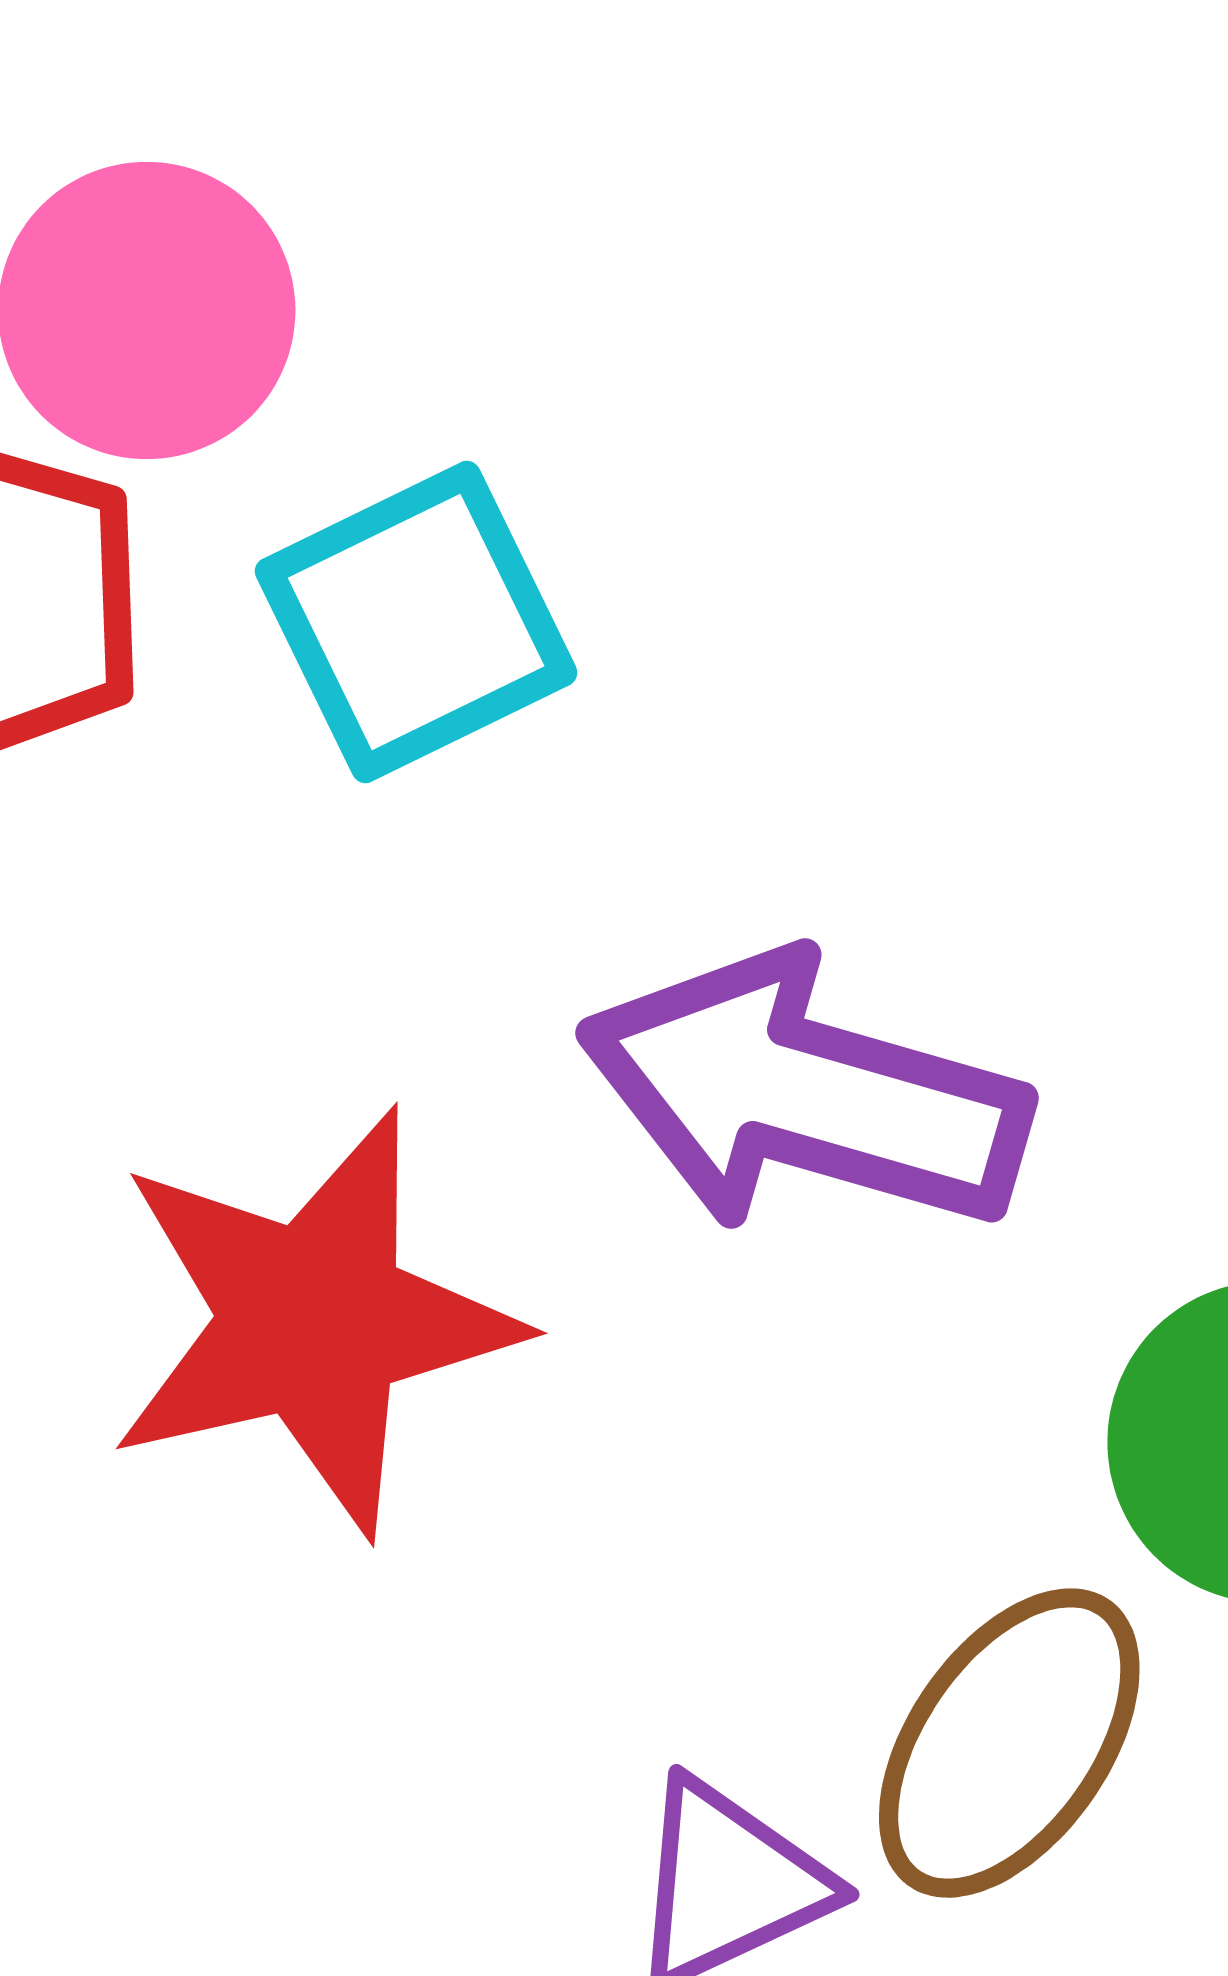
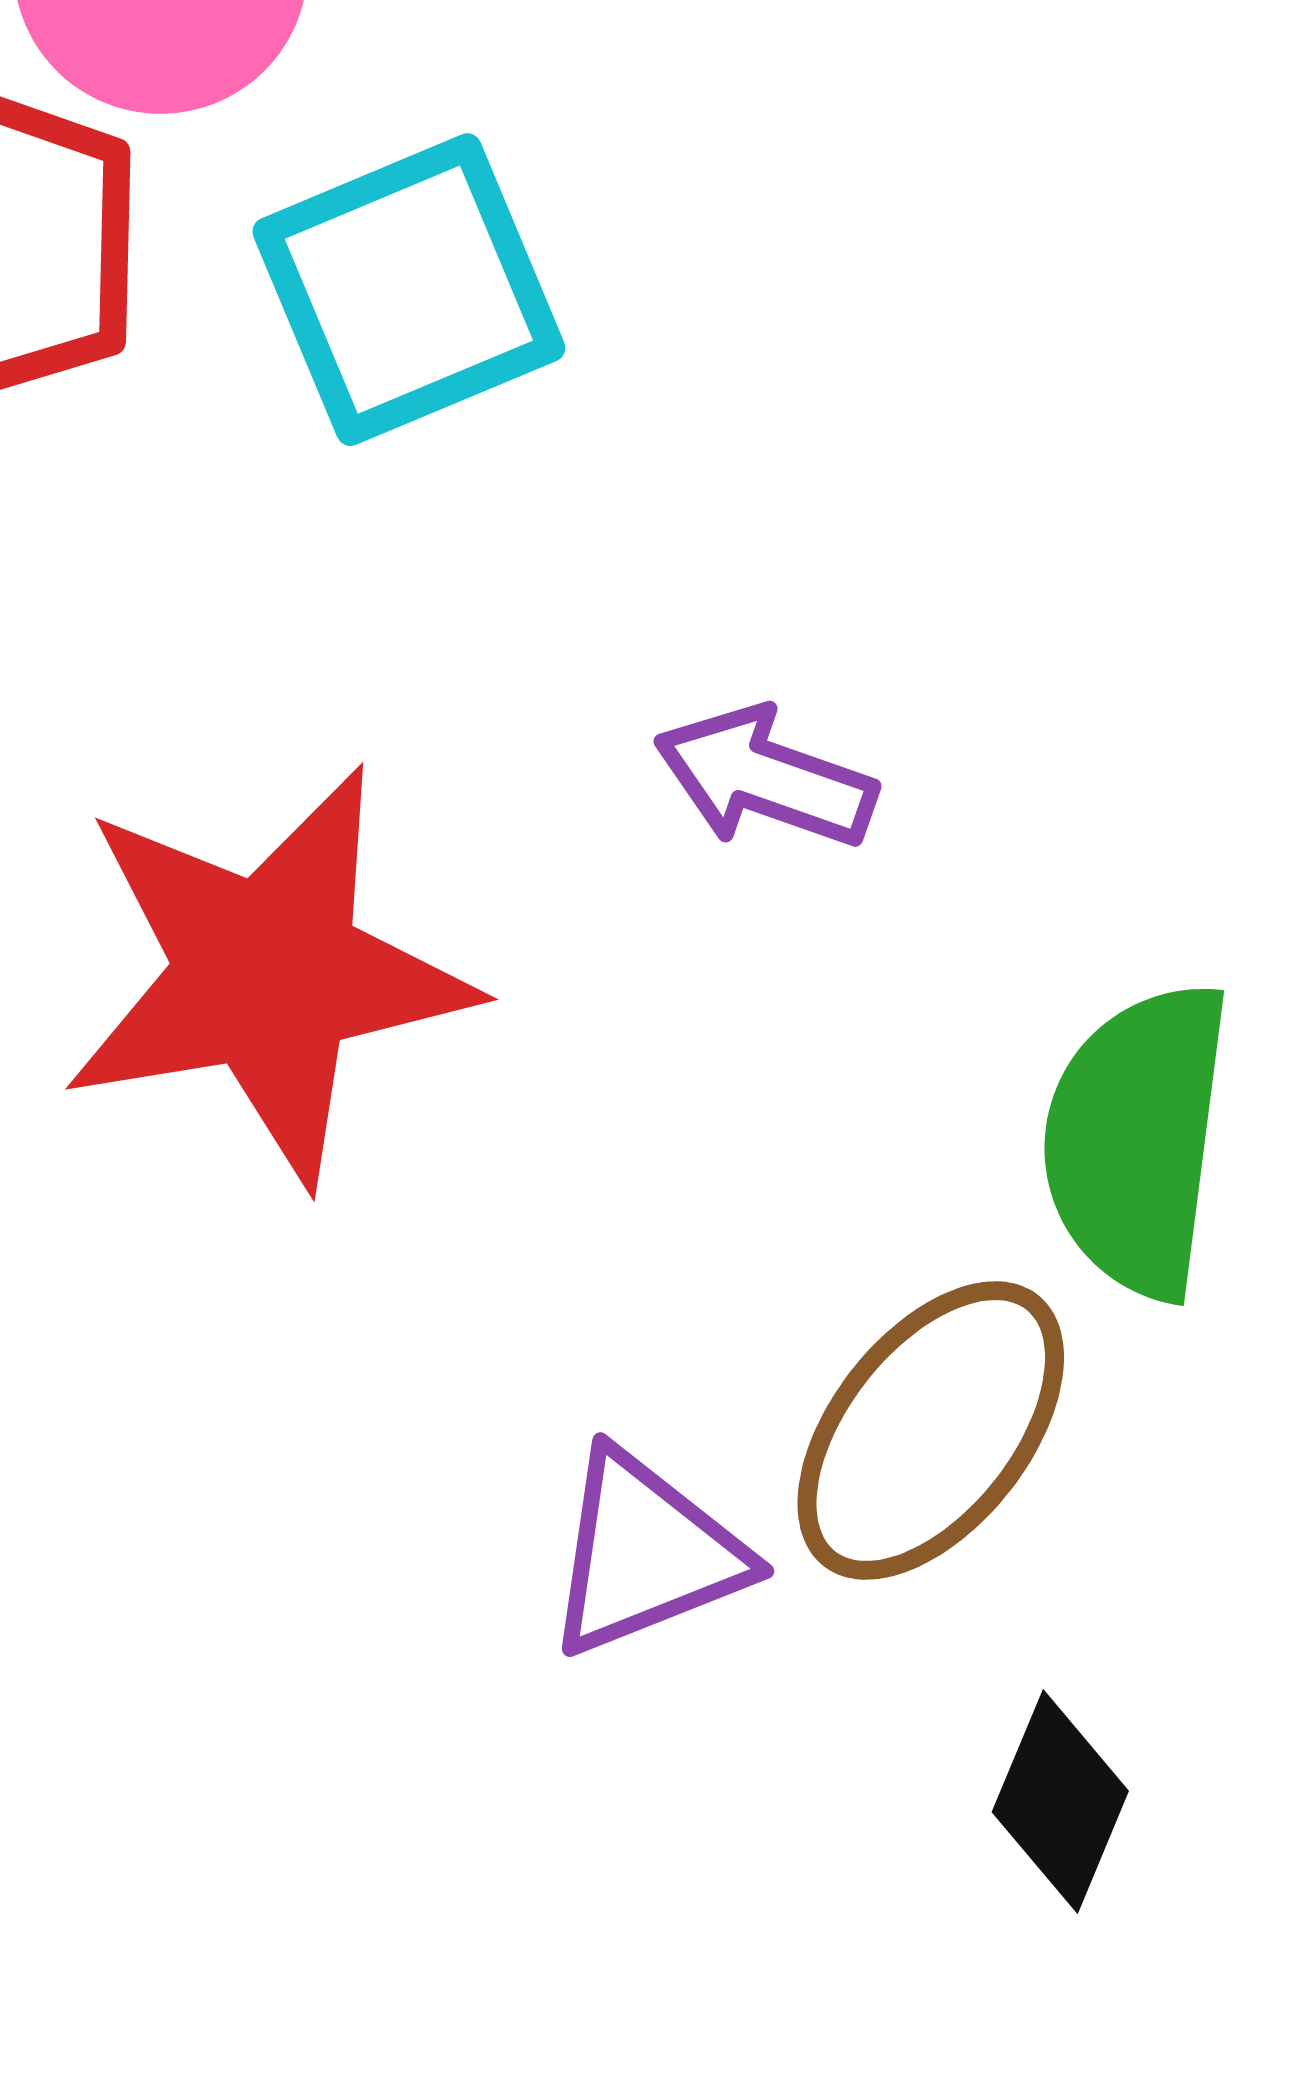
purple arrow: (804, 1094) -> (765, 778), size x0.5

